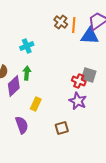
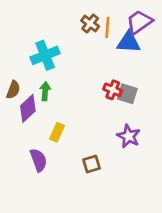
cyan cross: (27, 46) -> (45, 55), size x1.5
red cross: (79, 81) -> (113, 90), moved
purple star: (78, 101) -> (129, 136), moved

